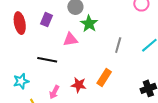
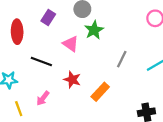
red ellipse: (20, 23) -> (17, 32), moved
pink triangle: (70, 39) -> (71, 44), turned 35
red star: (79, 85) -> (72, 80), moved

